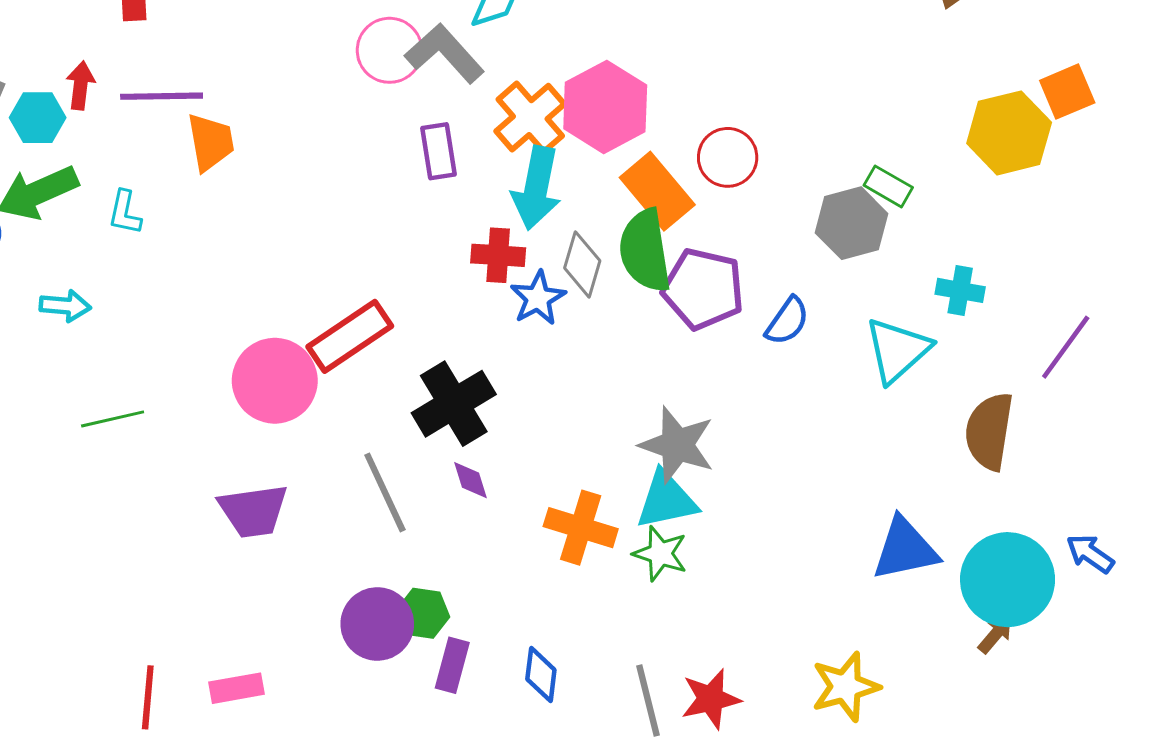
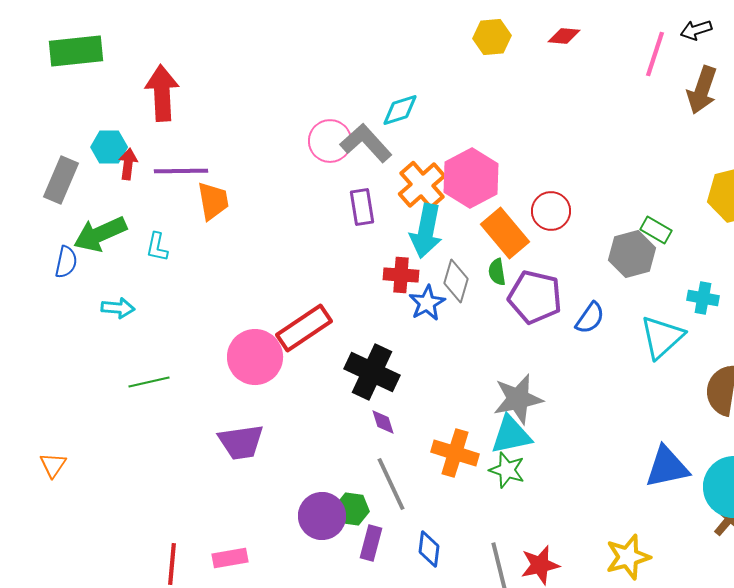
cyan hexagon: (38, 118) -> (109, 147), moved
green semicircle: (645, 251) -> (497, 272), size x0.5
black cross: (454, 404) -> (372, 372), turned -34
gray star: (677, 445) -> (518, 399), turned -30
gray line: (385, 492) -> (391, 484), moved

